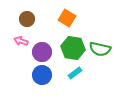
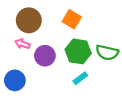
brown circle: (27, 19) -> (29, 20), size x1.5
blue circle: (42, 75) -> (15, 80), moved

